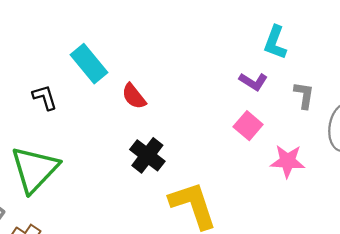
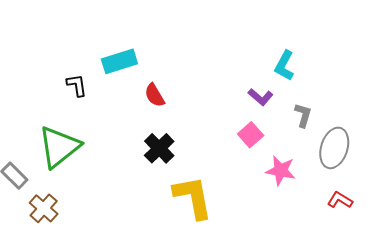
cyan rectangle: (89, 64) -> (119, 61), turned -76

